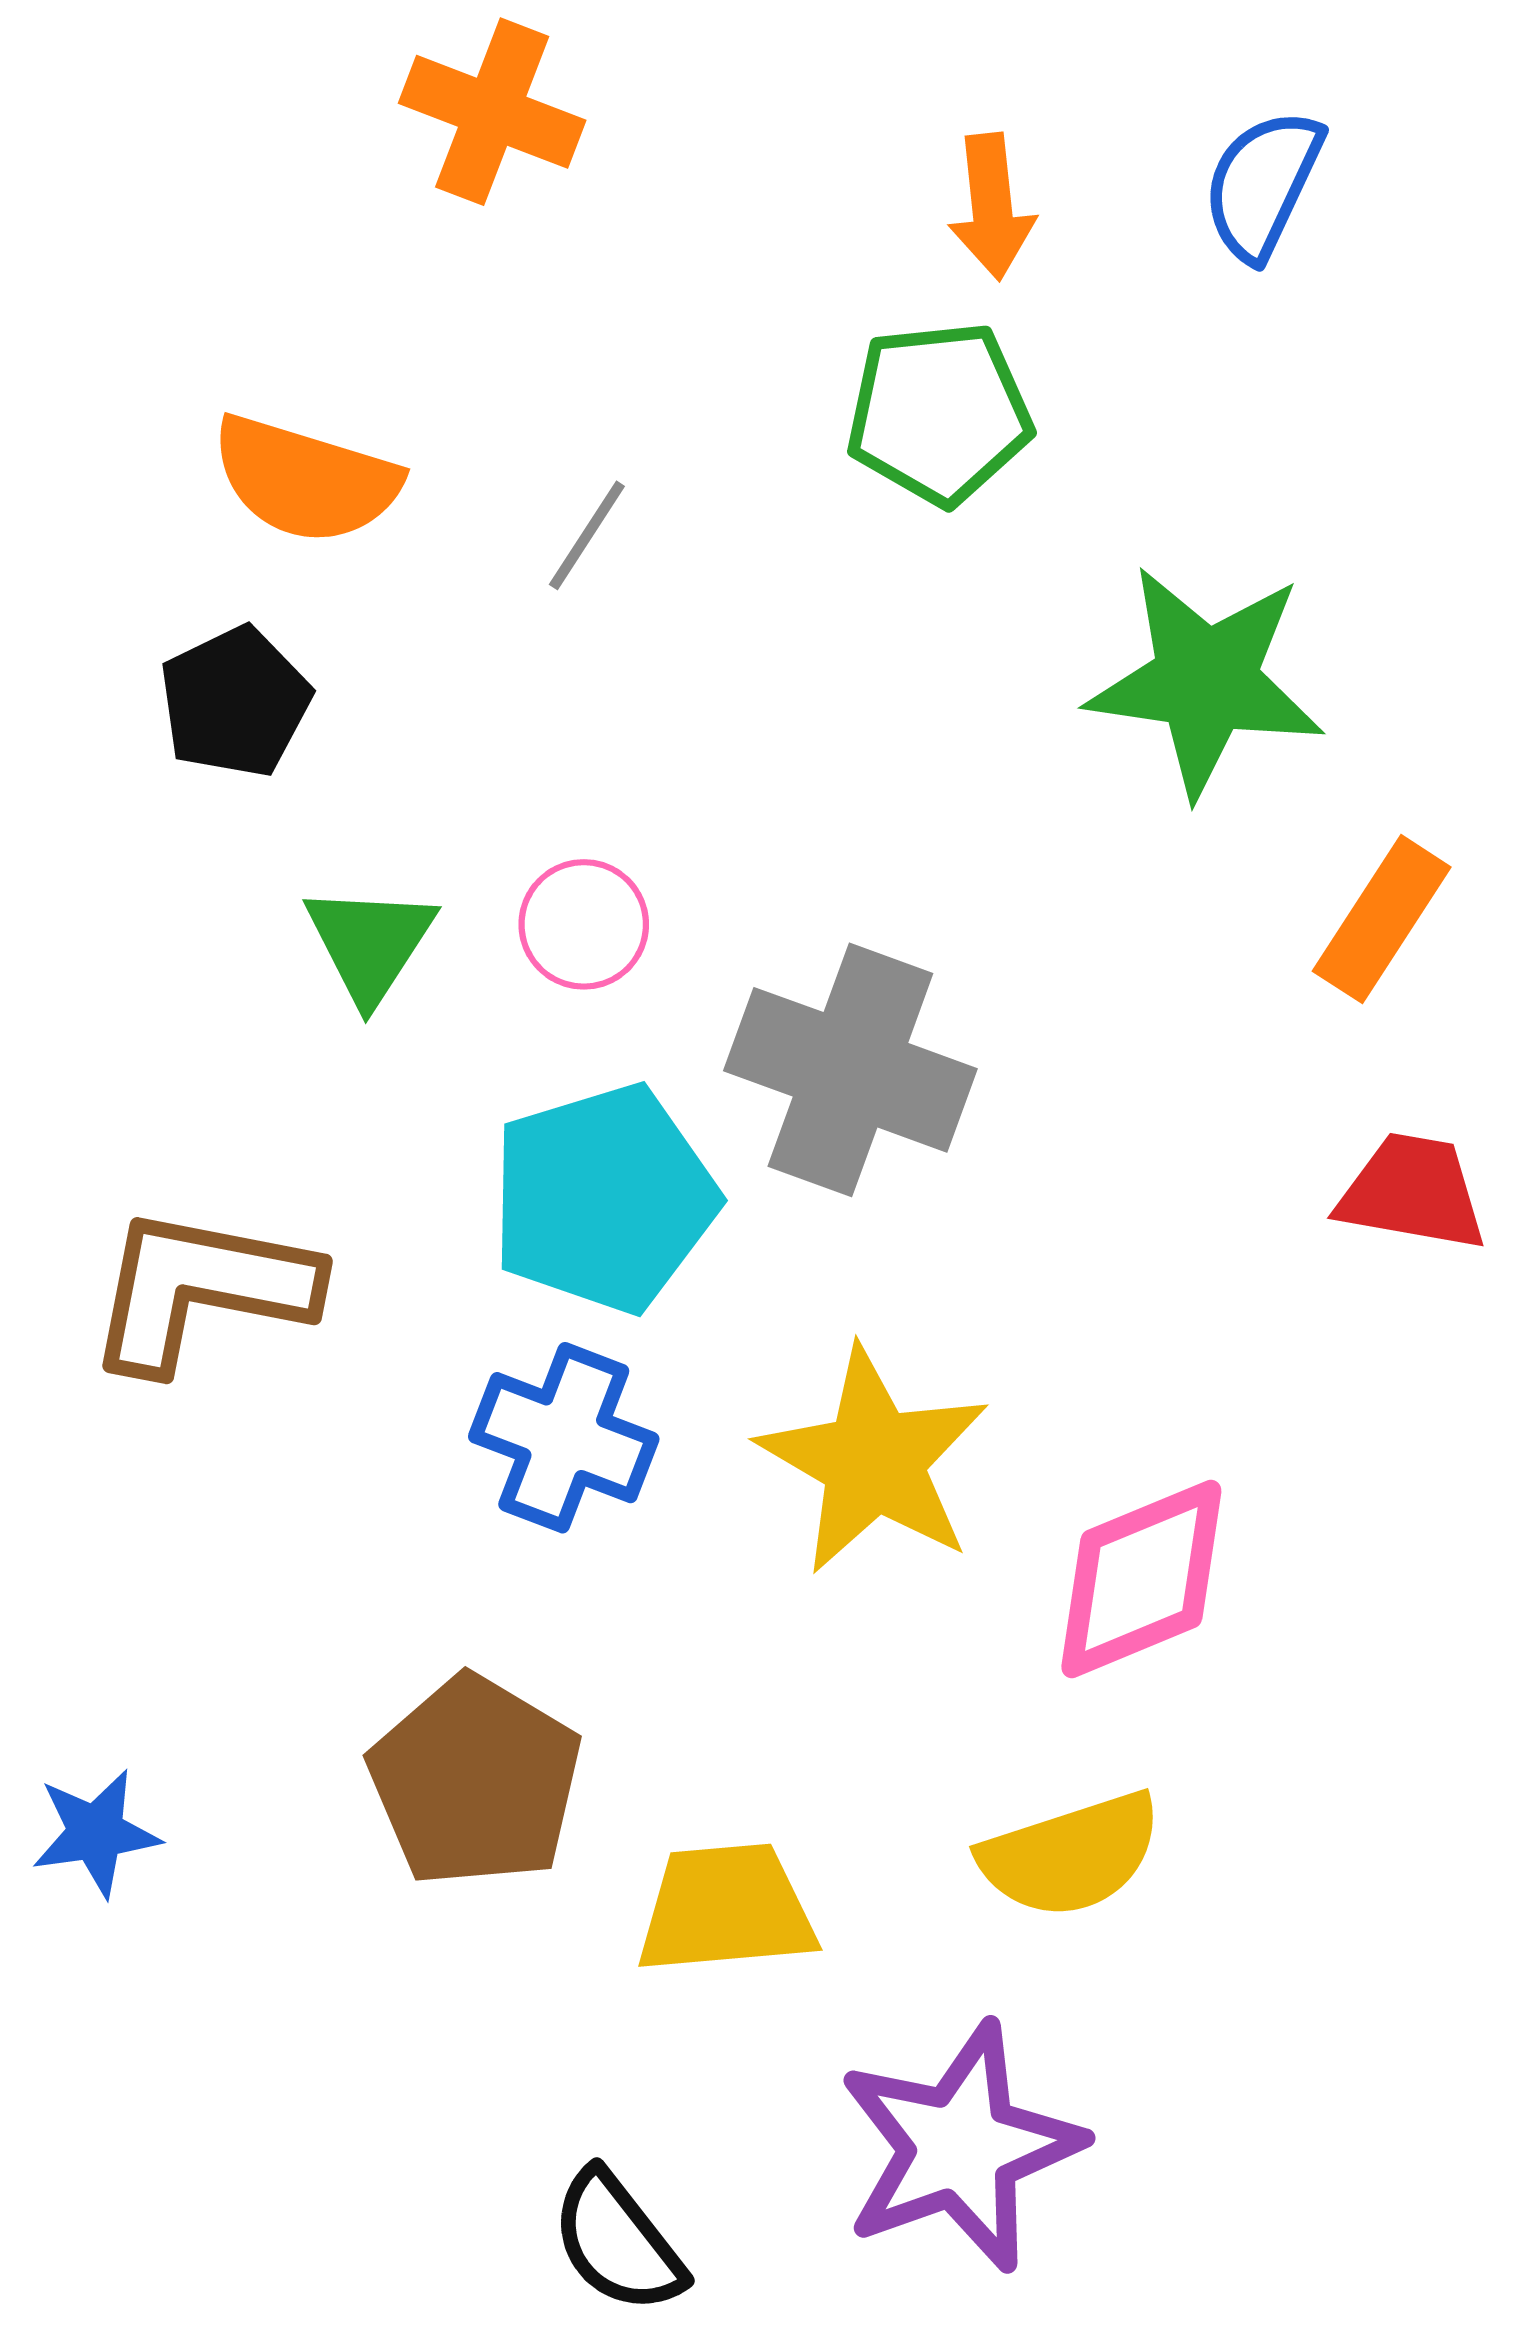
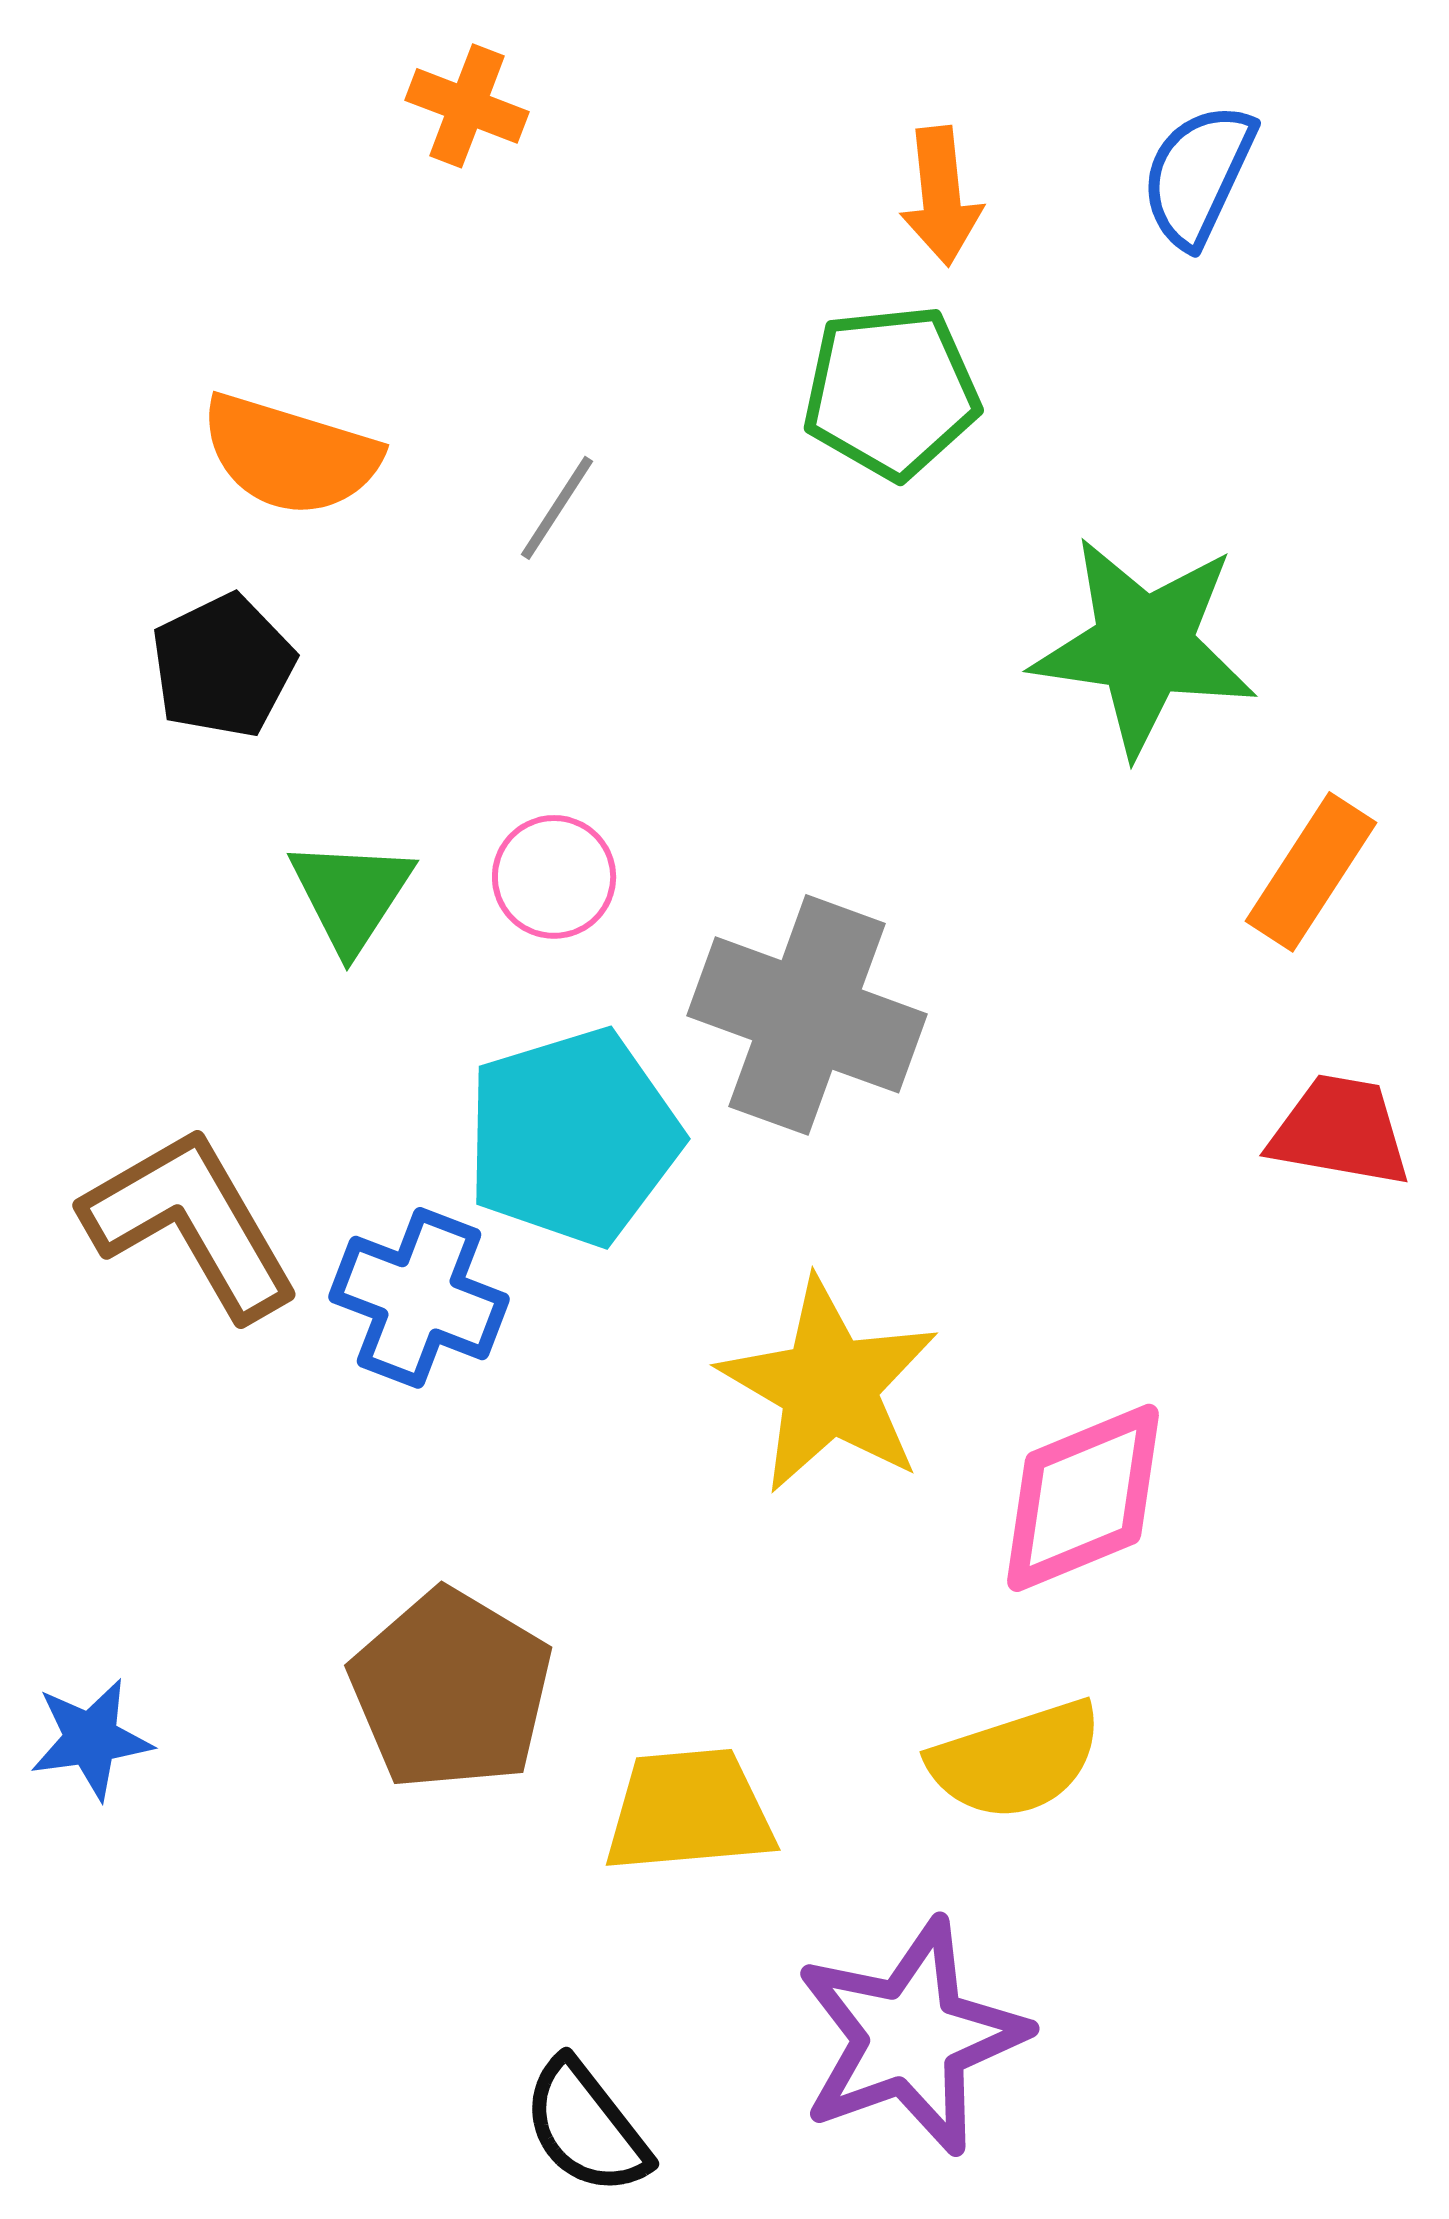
orange cross: (492, 112) -> (467, 106), size x0.7
brown L-shape: (201, 1289) -> (191, 1223), turned 49
blue cross: (564, 1438) -> (419, 1298), moved

